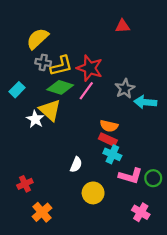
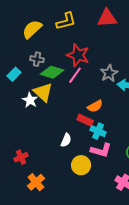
red triangle: (123, 26) -> (107, 18), size x1.5
gray cross: (43, 62) -> (37, 59), moved
yellow L-shape: (61, 66) -> (66, 21), moved
orange semicircle: (109, 126) -> (95, 106), turned -42
red rectangle: (108, 140) -> (85, 120), moved
pink L-shape: (131, 176) -> (101, 150), moved

